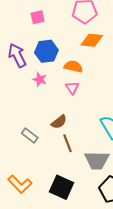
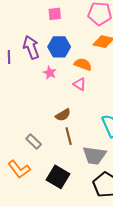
pink triangle: (72, 88) -> (80, 84), turned -32
gray rectangle: (30, 136) -> (34, 141), moved

